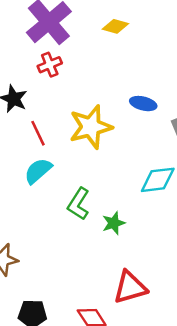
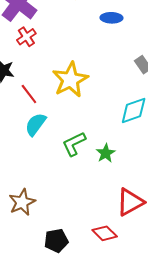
blue ellipse: (143, 104) -> (111, 18), moved
green L-shape: (78, 204) -> (74, 144), turned 44

